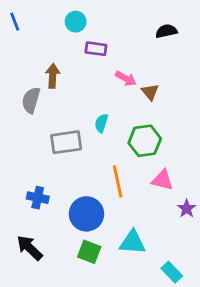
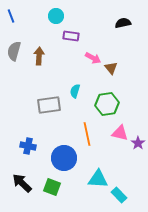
gray semicircle: (31, 100) -> (14, 51), moved
purple star: (187, 208) -> (138, 143), moved
green square: (89, 252) -> (52, 187), moved
cyan rectangle: (172, 272) -> (119, 195), moved

